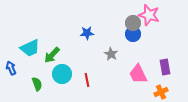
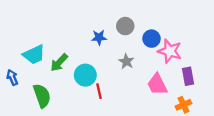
pink star: (149, 15) -> (170, 51), moved
gray circle: (133, 23) -> (125, 26), moved
cyan circle: (62, 74) -> (85, 75), moved
green semicircle: (37, 84) -> (42, 96), size x1.5

